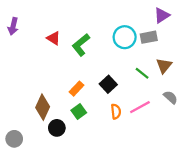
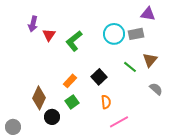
purple triangle: (162, 15) -> (148, 14), turned 42
purple arrow: (13, 26) -> (33, 24), moved
red triangle: (54, 38) -> (49, 35), turned 32
pink line: (140, 107) -> (119, 122), moved

